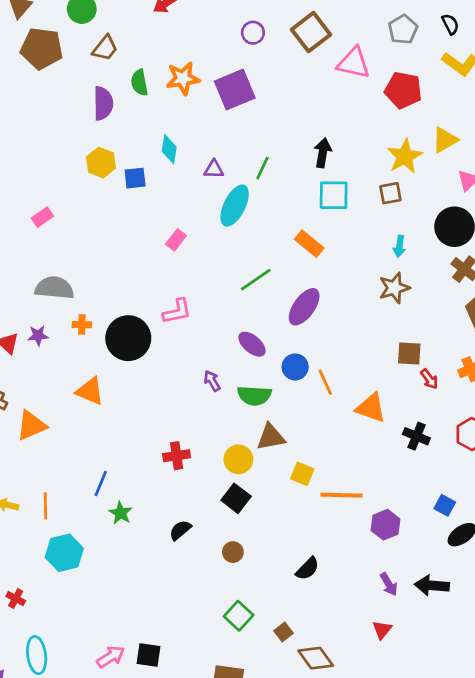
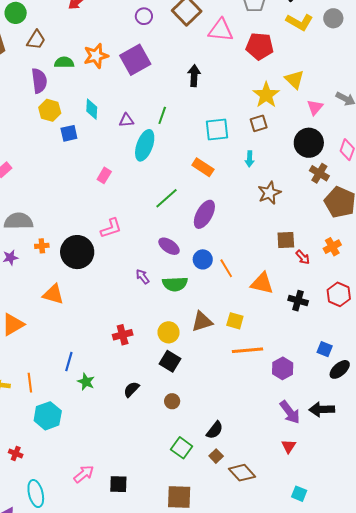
green semicircle: (139, 83) -> (64, 62), turned 108
yellow triangle: (445, 140) -> (294, 79), turned -40
black arrow: (323, 153) -> (194, 76), moved
yellow hexagon: (101, 163) -> (50, 110), moved
cyan arrow: (399, 246) -> (250, 159), moved
brown triangle: (271, 437) -> (202, 322), moved
yellow square: (302, 474) -> (235, 321), moved
black semicircle: (307, 569) -> (215, 430), moved
purple arrow: (389, 584) -> (290, 412), size x1.4
pink arrow: (111, 657) -> (84, 474), moved

